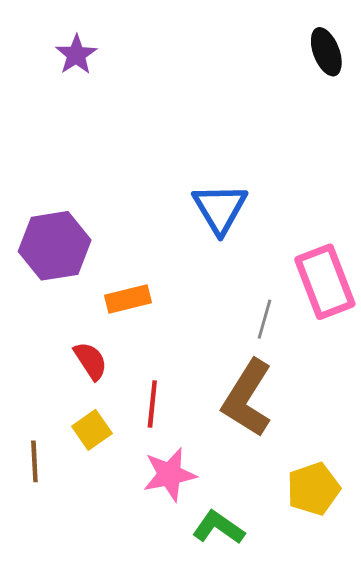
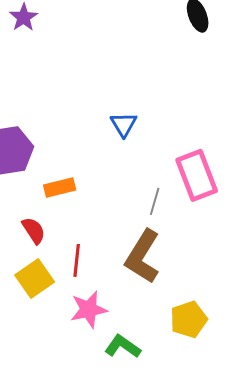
blue triangle: (220, 208) -> (124, 124), size x0.7
yellow square: (92, 430) -> (35, 278), size x1.4

